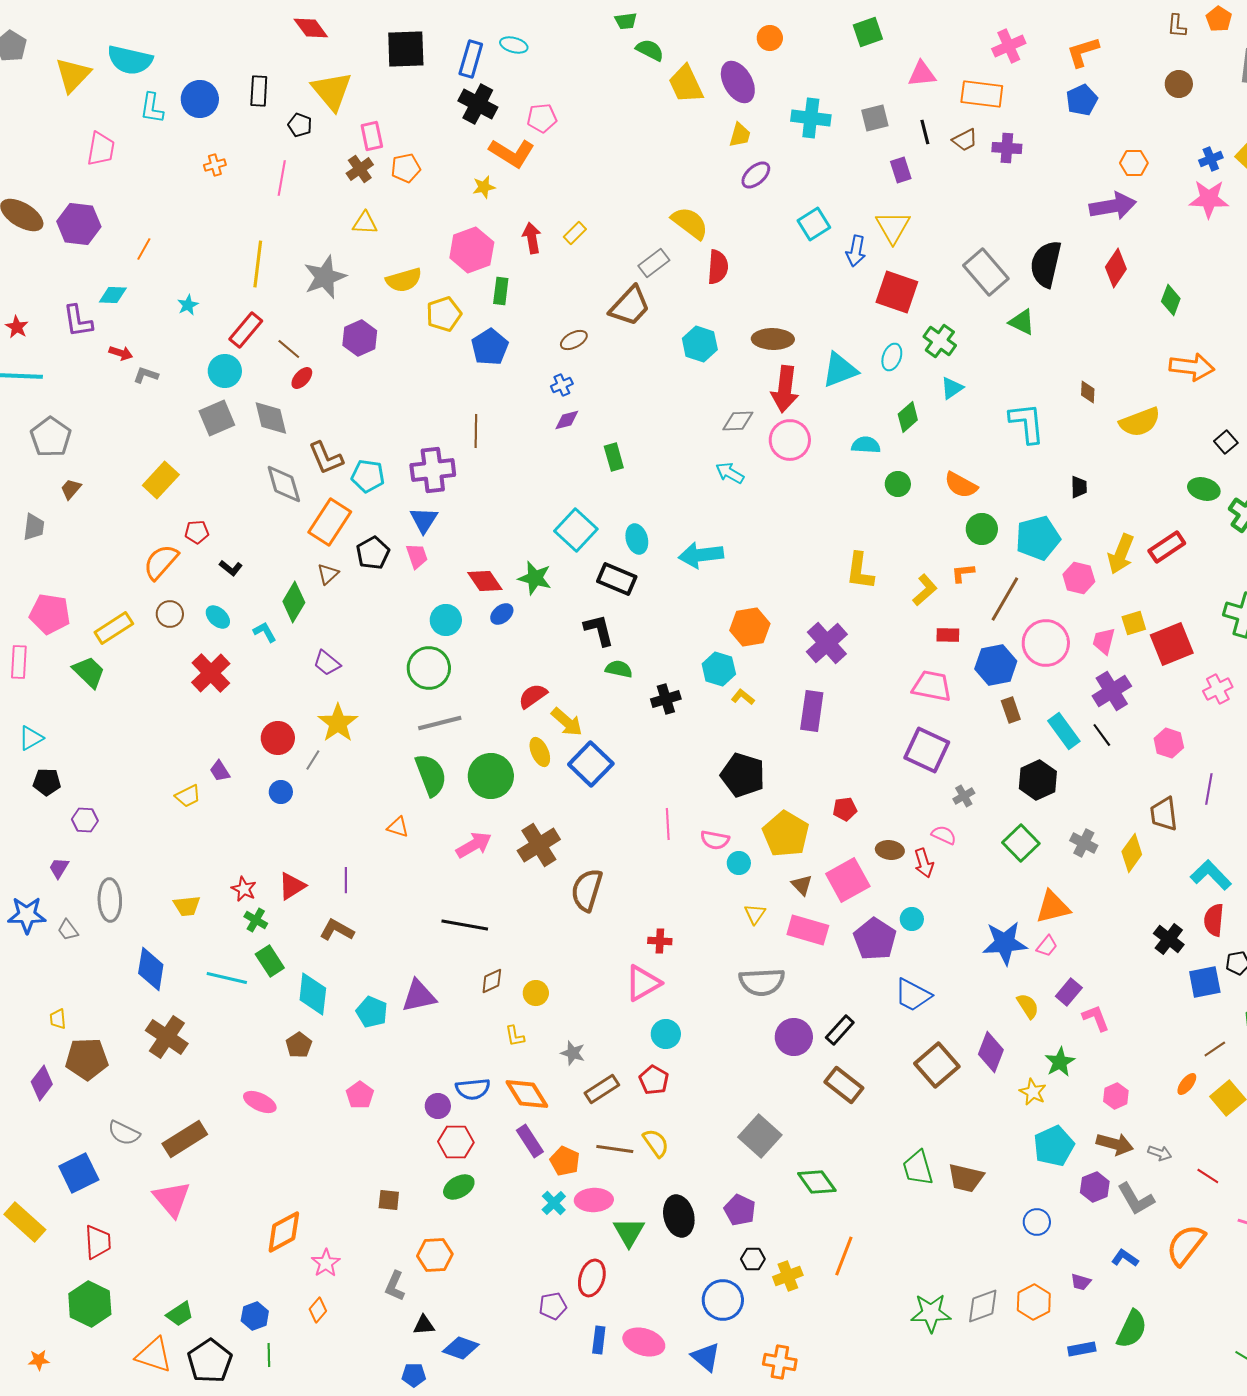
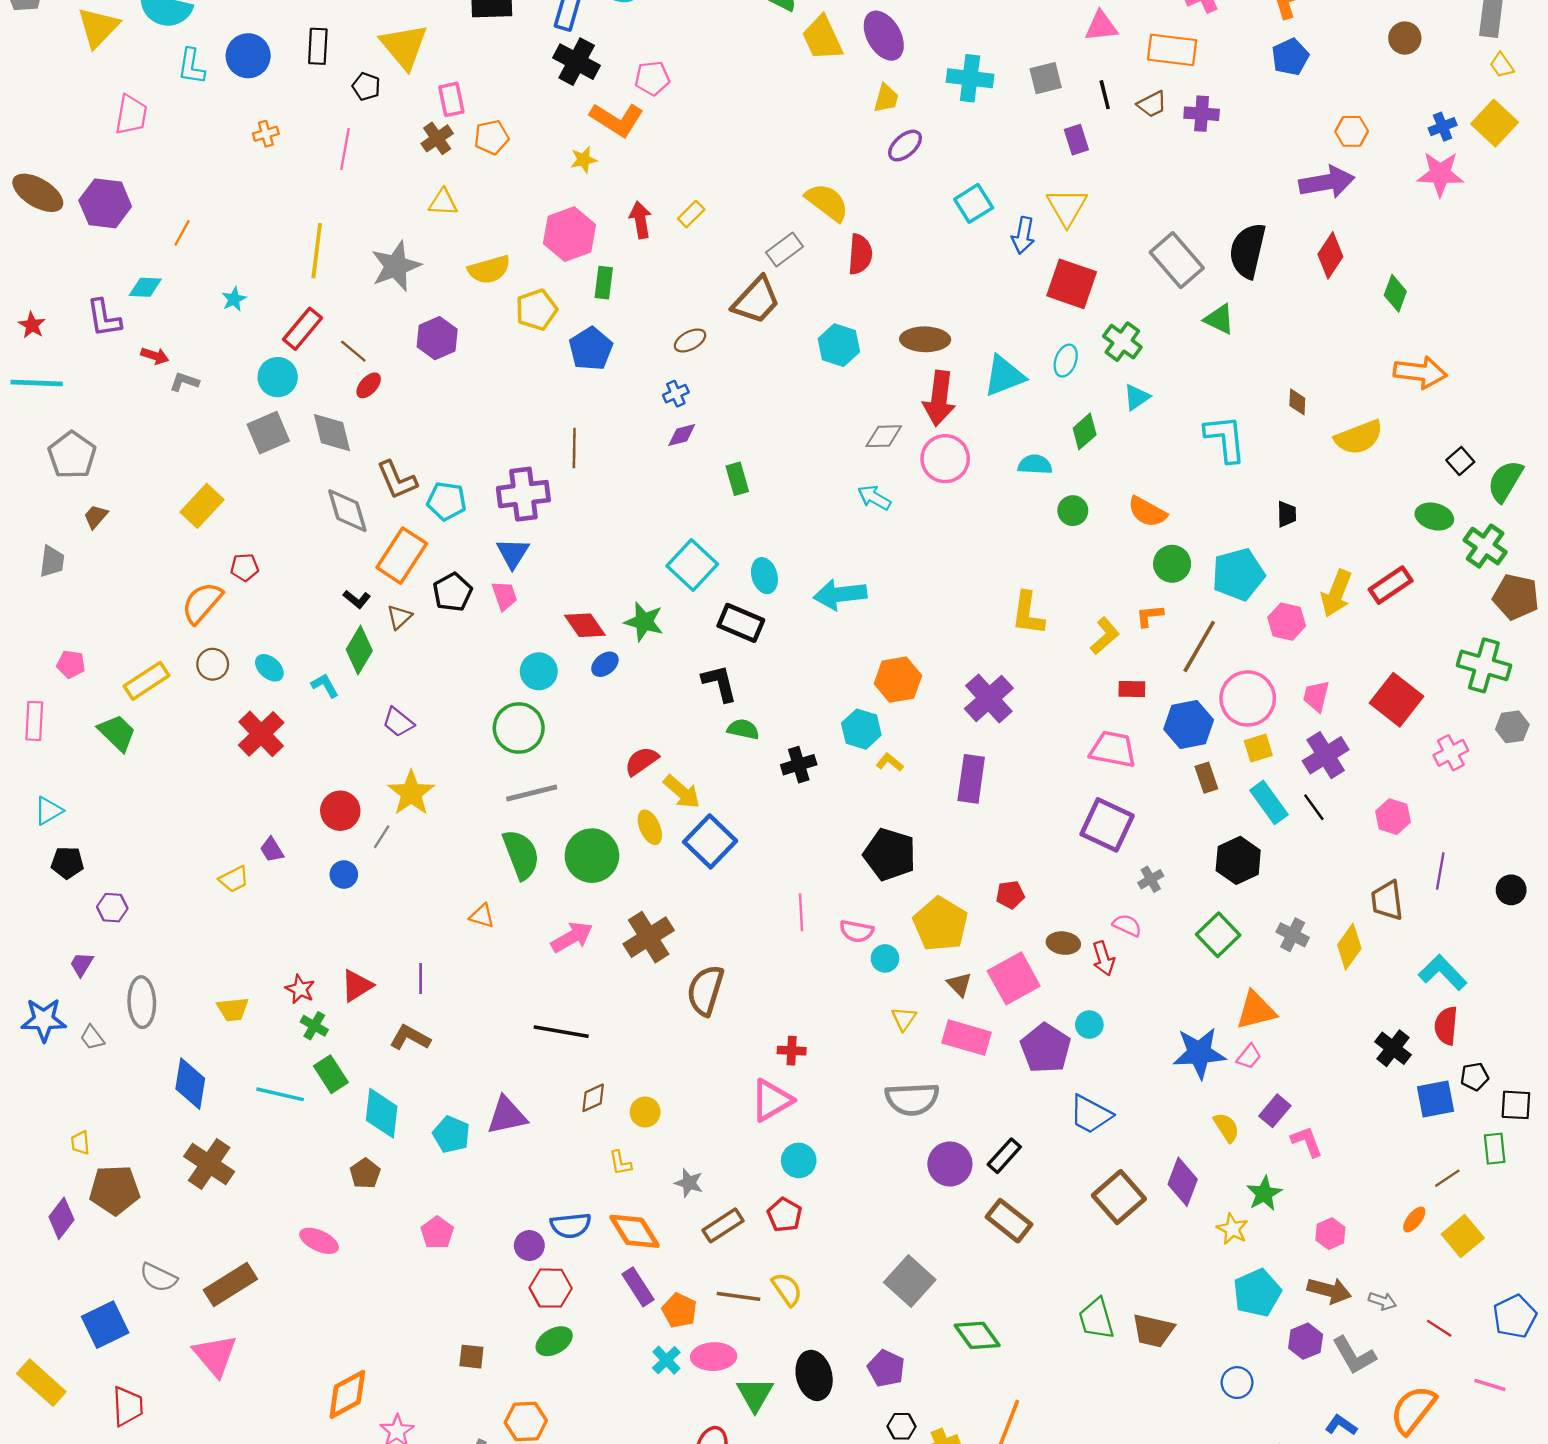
black L-shape: (231, 568) -> (357, 599), moved
pink pentagon: (50, 614) -> (71, 664), size x0.6
yellow square: (1134, 623) -> (1258, 748), moved
red square: (1172, 644) -> (1397, 700), turned -30

